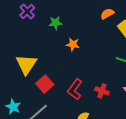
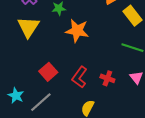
orange star: (73, 44) -> (77, 31), size x1.6
yellow triangle: (26, 64) -> (28, 27), moved

